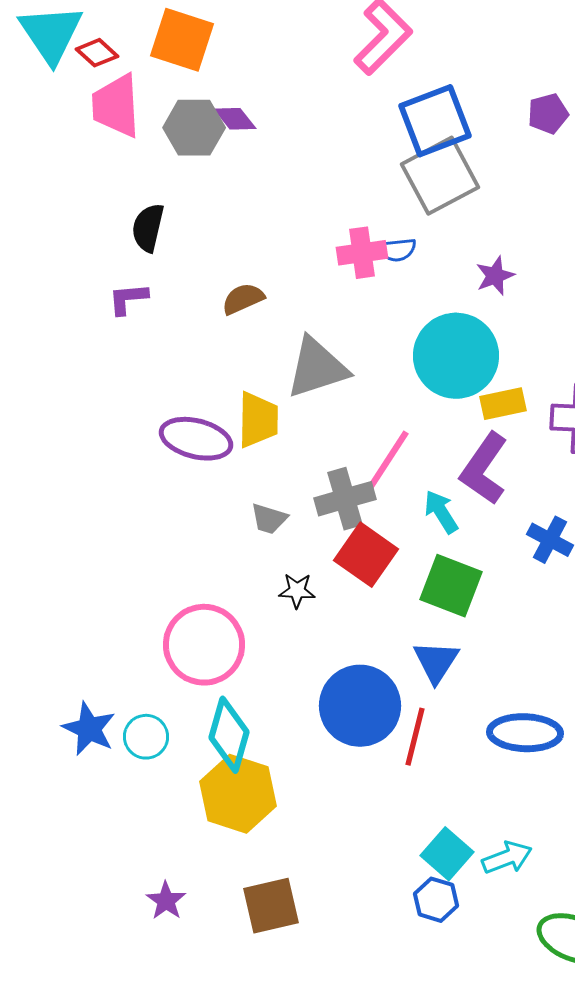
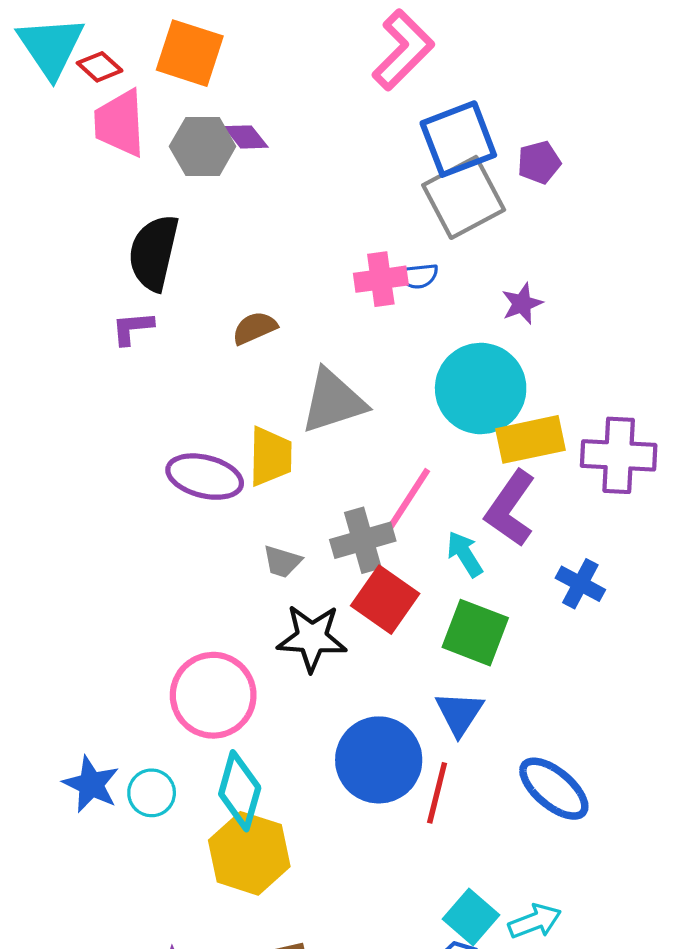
purple pentagon: (548, 114) -> (539, 162), moved
black semicircle: (148, 228) -> (154, 253), size x1.5
yellow rectangle: (503, 404) -> (531, 439), size x1.4
black star: (297, 591) -> (312, 638), size x1.8
blue ellipse: (525, 733) -> (554, 789), turned 38

